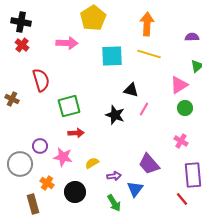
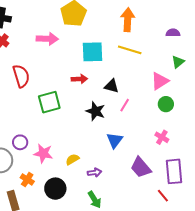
red arrow: (76, 133) -> (79, 79), moved
purple trapezoid: (149, 164) -> (141, 167), moved
blue triangle: (135, 189) -> (115, 140), moved

